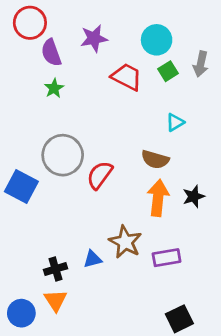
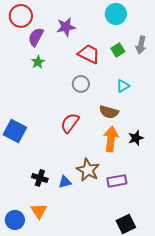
cyan circle: (157, 40) -> (116, 14), moved
purple semicircle: (51, 53) -> (36, 37), turned 48
gray circle: (63, 155) -> (81, 84), moved, size x0.6
black cross: (56, 269) -> (40, 178), moved, turned 35

